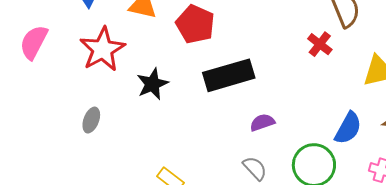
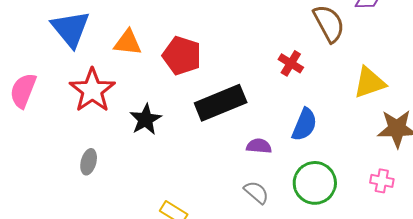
red cross: (320, 44) -> (291, 63), moved
purple semicircle: (262, 122) -> (259, 146), turned 30
blue semicircle: (348, 128) -> (304, 125), moved

